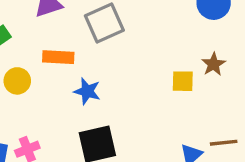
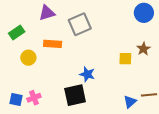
blue star: (87, 91) -> (87, 74), moved

